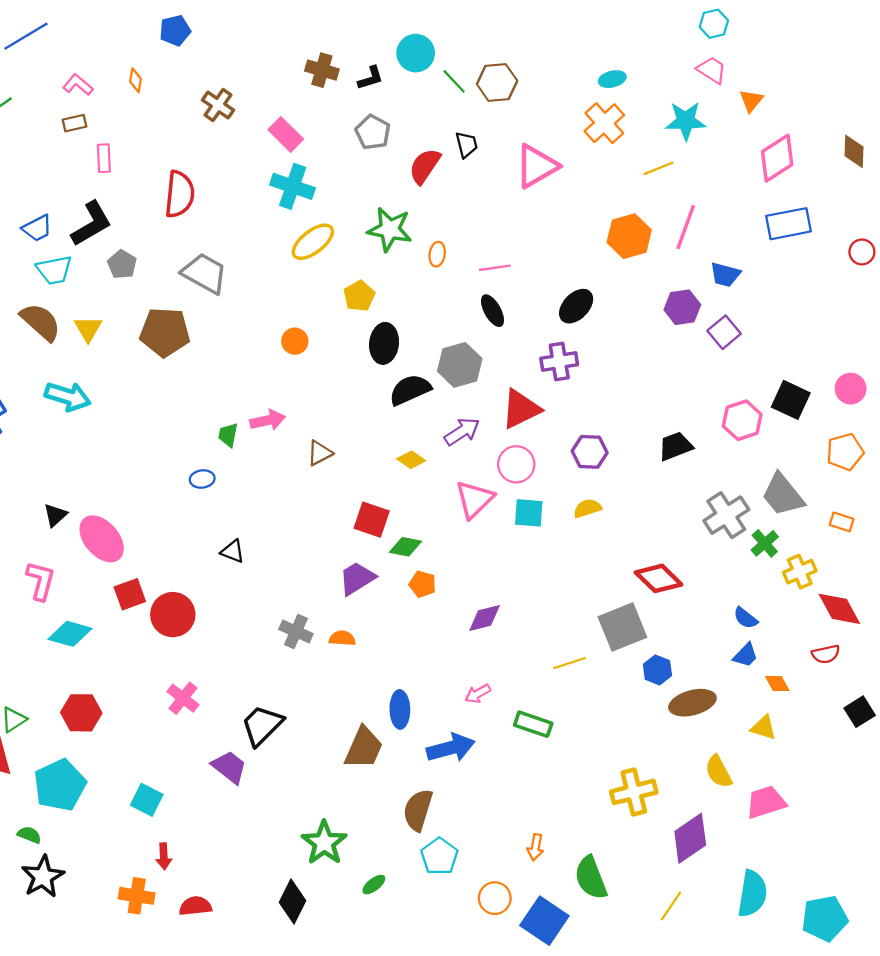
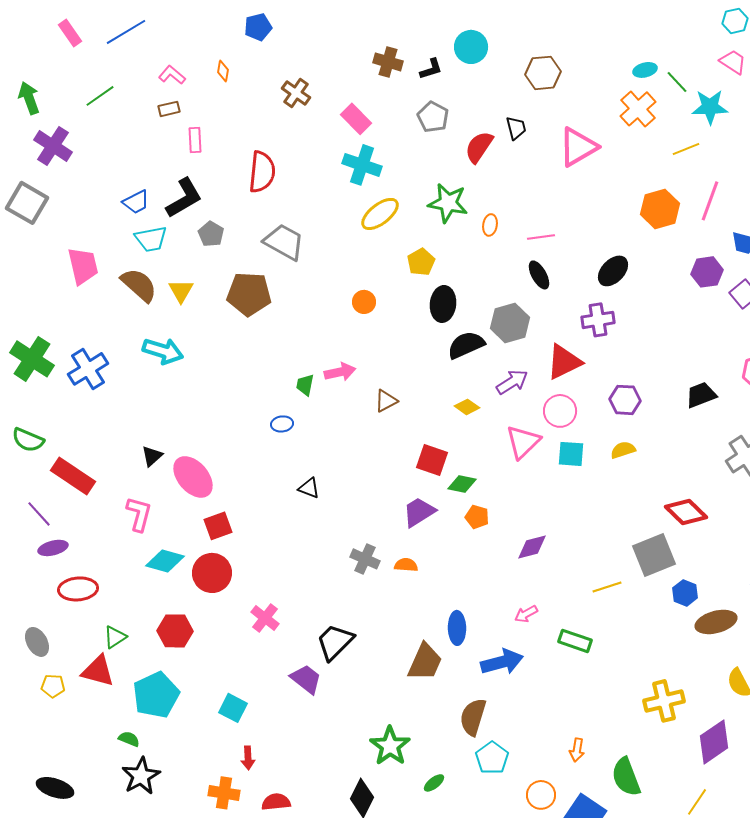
green line: (454, 81) -> (677, 82), moved
red circle: (173, 615) -> (212, 573), moved

